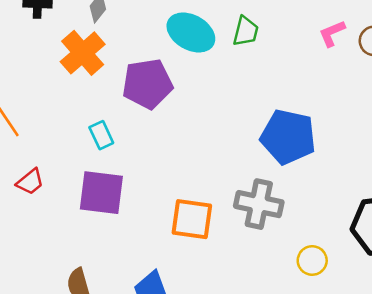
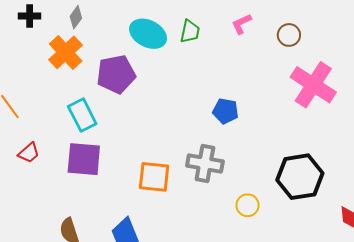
pink L-shape: (332, 33) -> (242, 24), moved
cyan rectangle: (101, 135) -> (82, 115), size x1.5
blue pentagon: (288, 137) -> (226, 111), size x0.6

